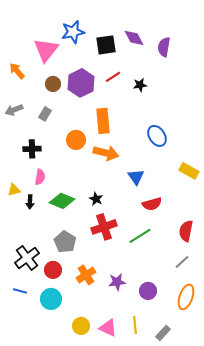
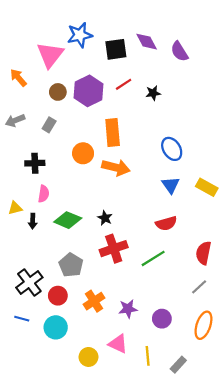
purple semicircle: (164, 47) -> (179, 51), turned -42
blue triangle: (136, 177) -> (171, 185), moved
pink triangle: (108, 328) -> (118, 344), moved

